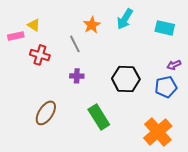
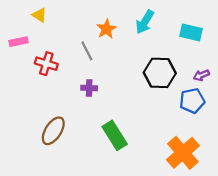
yellow triangle: (34, 25) -> (39, 15), moved
black hexagon: (126, 79) -> (160, 73), moved

